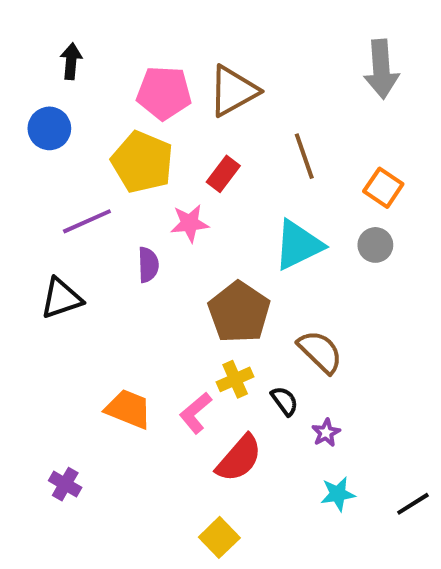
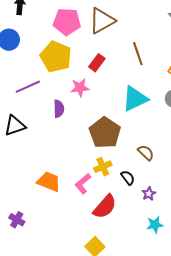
brown semicircle: (320, 352) -> (146, 153), size x0.7

